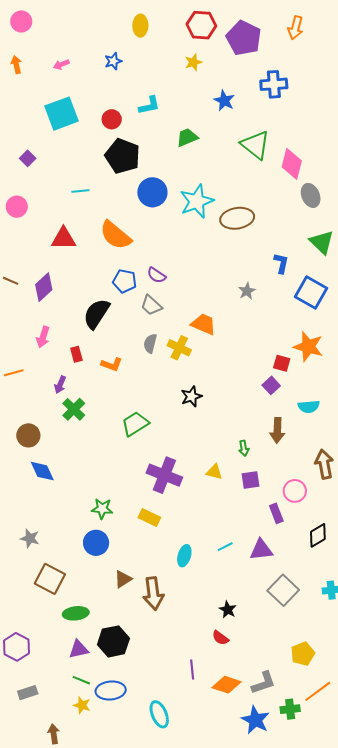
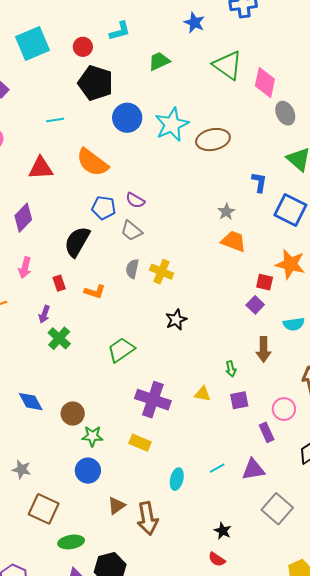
orange trapezoid: (204, 324) -> (233, 241), moved
brown circle: (28, 435) -> (73, 414), moved

